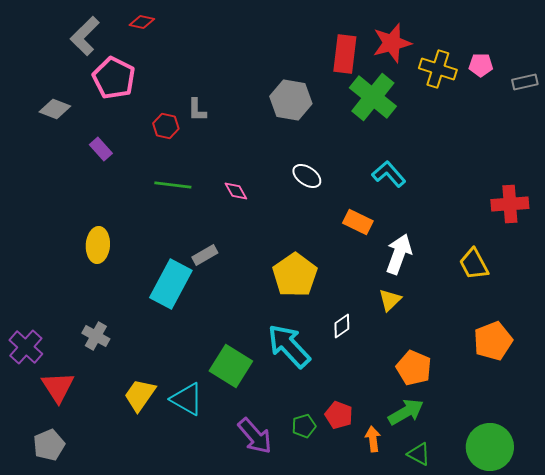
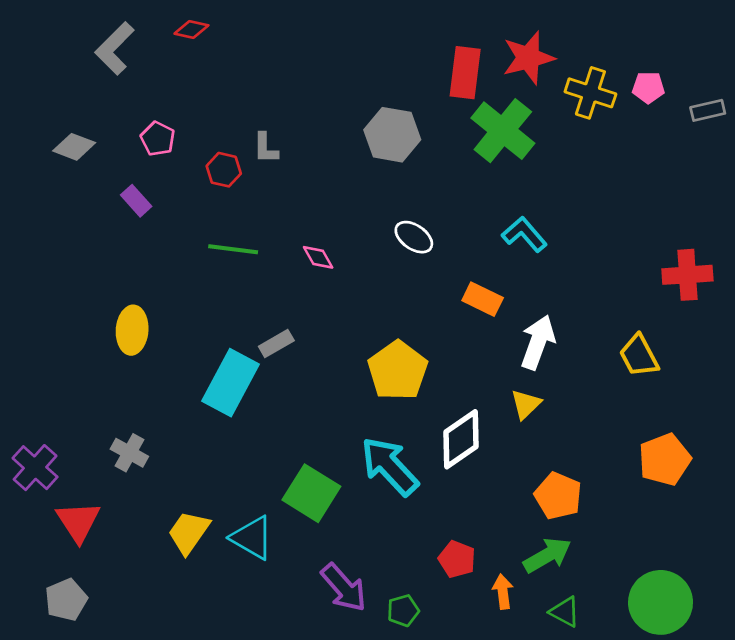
pink pentagon: (114, 78) -> (158, 139), moved, size x0.6
white diamond: (342, 326) -> (461, 439), size x1.8
green pentagon: (304, 426) -> (403, 610), moved

